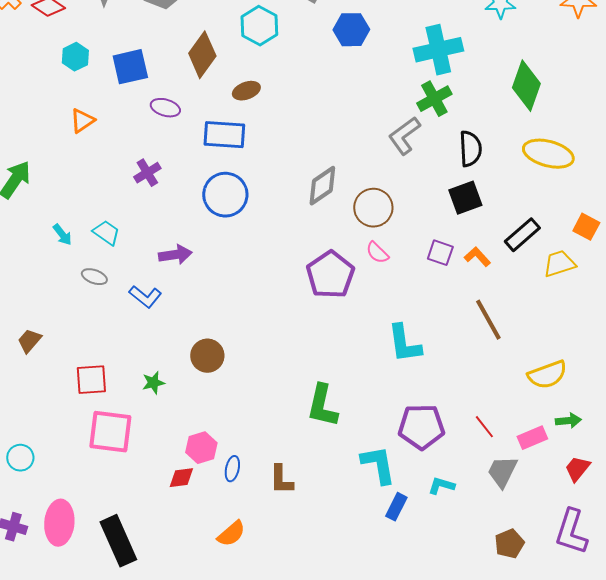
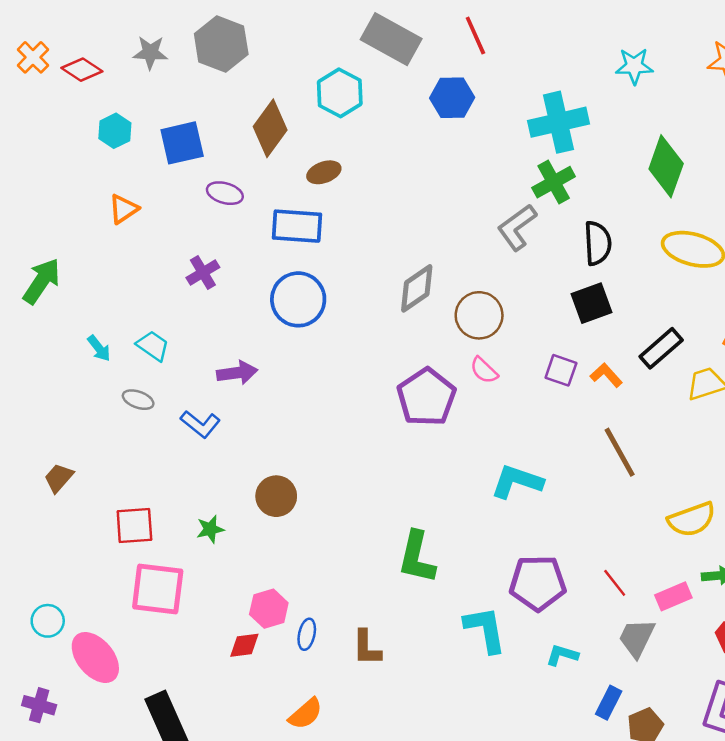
cyan L-shape: (404, 344) -> (517, 482), turned 117
blue rectangle: (396, 507) -> (609, 703), moved
pink ellipse: (59, 523) -> (95, 657), moved, turned -45

